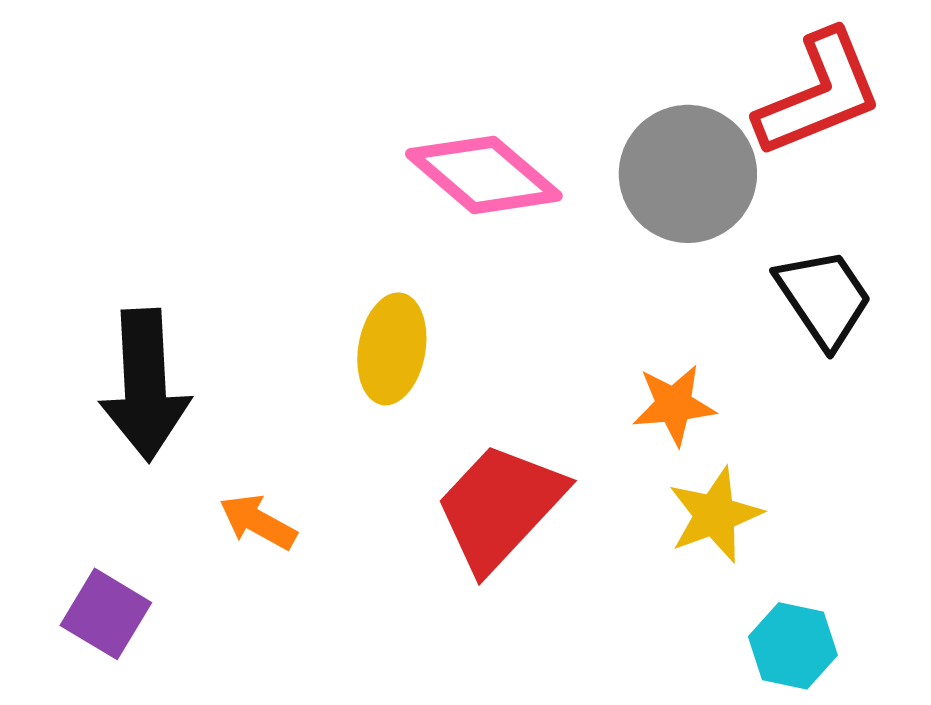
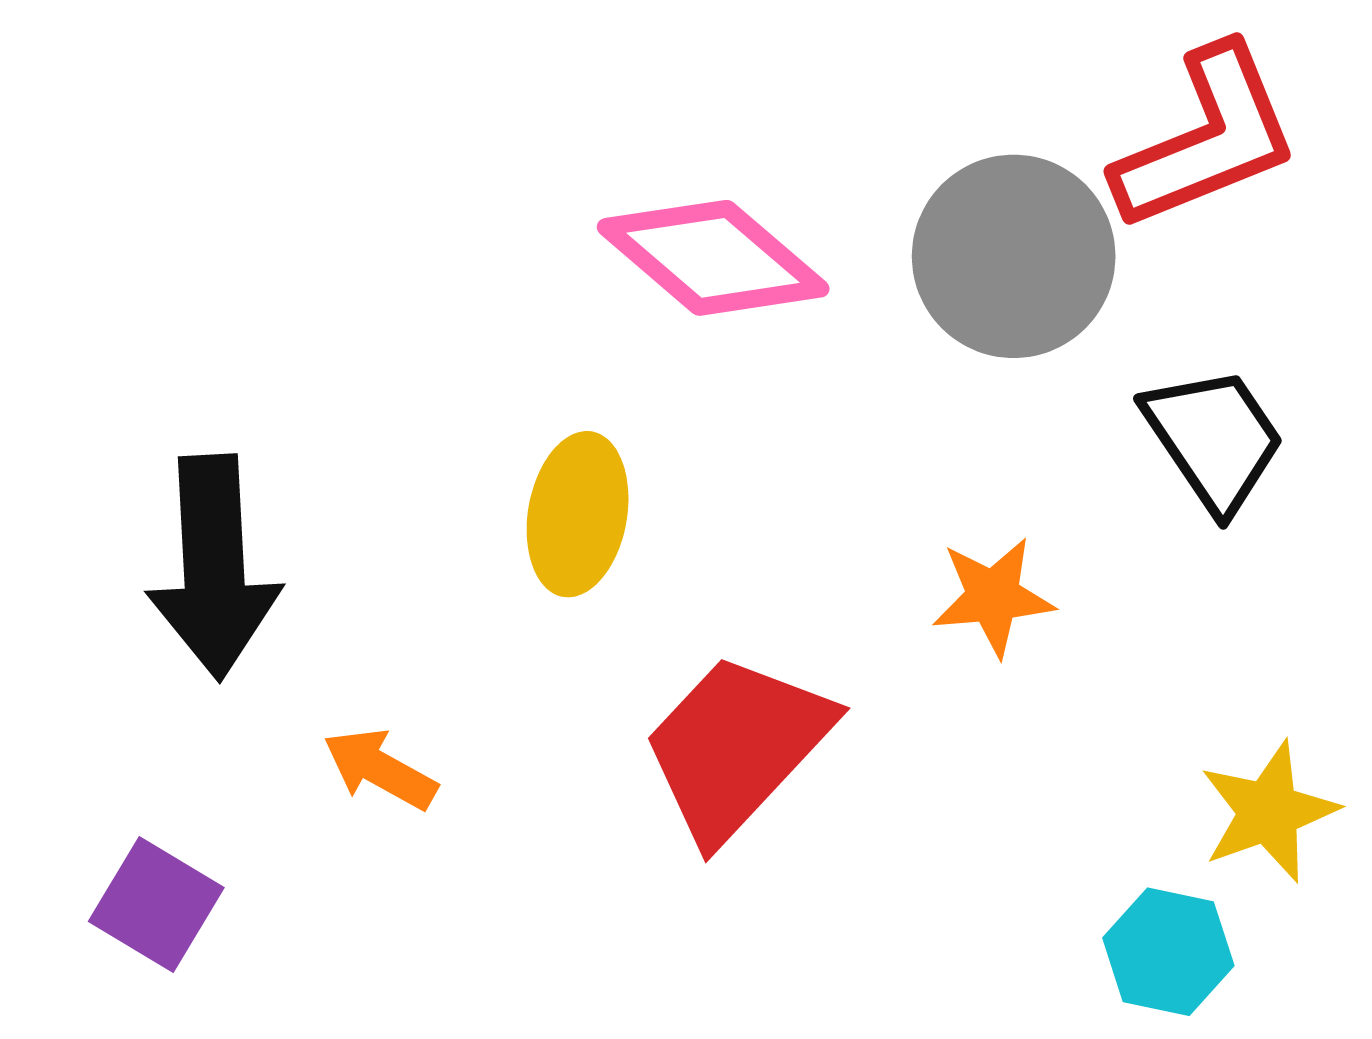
yellow star: (715, 515) -> (1269, 812), moved

